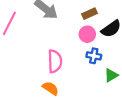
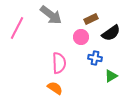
pink circle: (87, 34) -> (81, 37), moved

